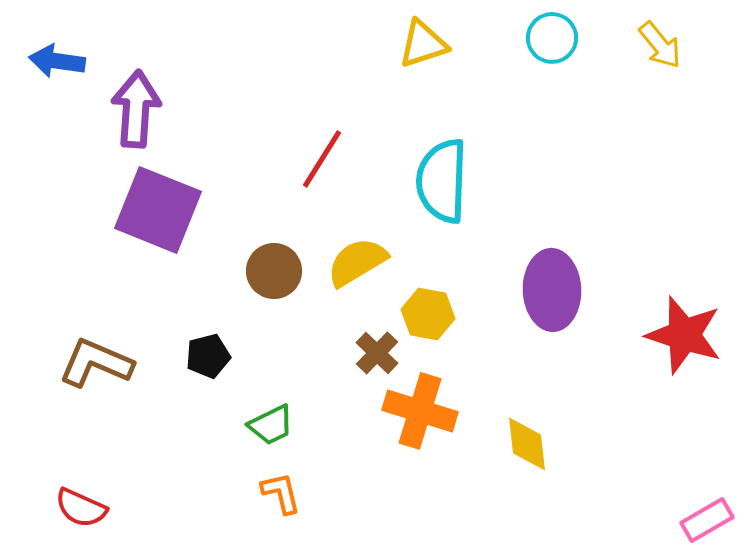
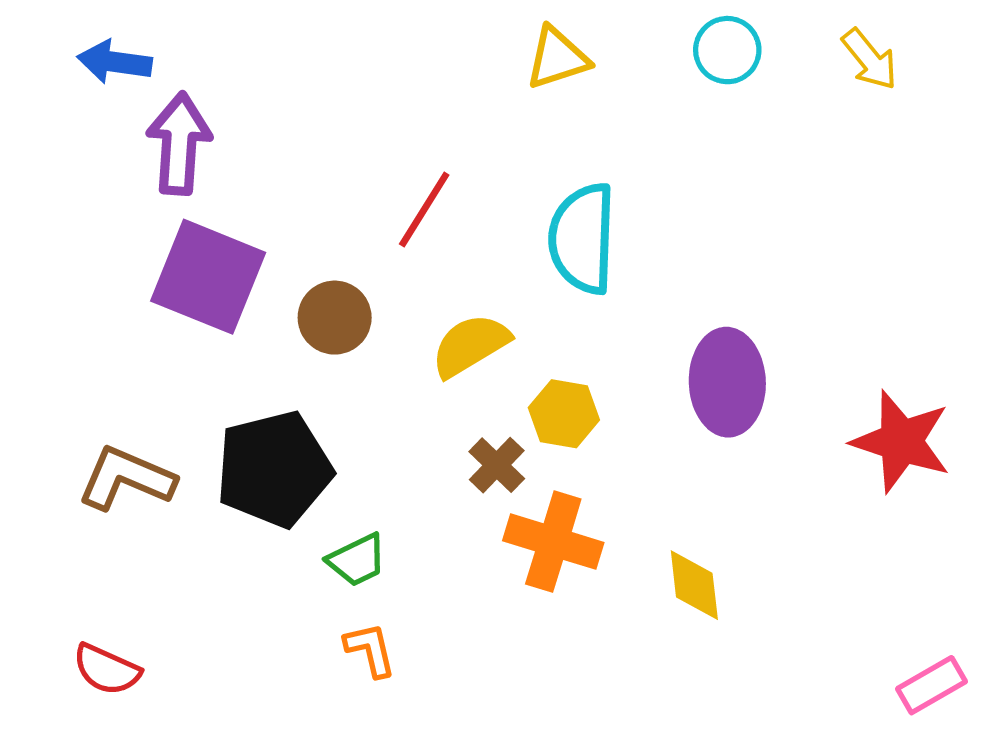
blue arrow: (57, 61) -> (115, 62), moved
brown circle: (274, 271) -> (335, 318), moved
black pentagon: (208, 356) -> (274, 469), size x2.0

